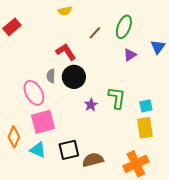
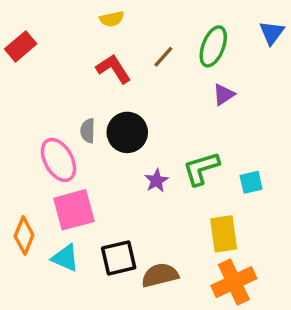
blue triangle: (158, 47) -> (272, 33), moved
red L-shape: (66, 52) -> (113, 69), moved
green L-shape: (117, 98) -> (201, 169), turned -115
yellow rectangle: (145, 128) -> (224, 234), moved

